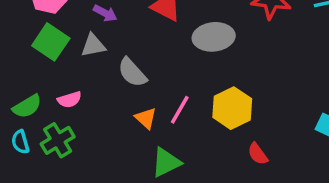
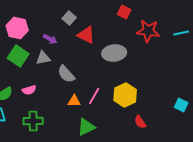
orange triangle: (146, 118) -> (74, 101), turned -40
green cross: (58, 140) -> (33, 121), moved, turned 30

